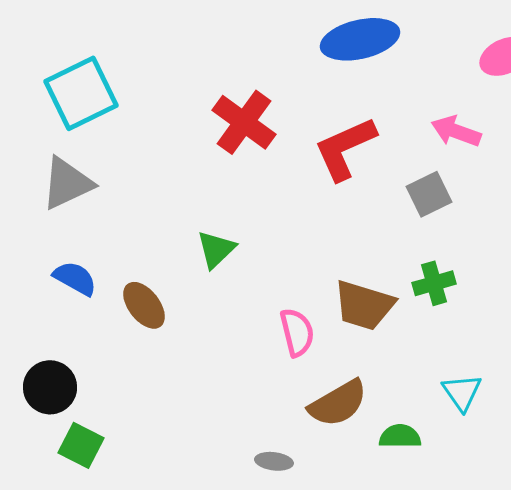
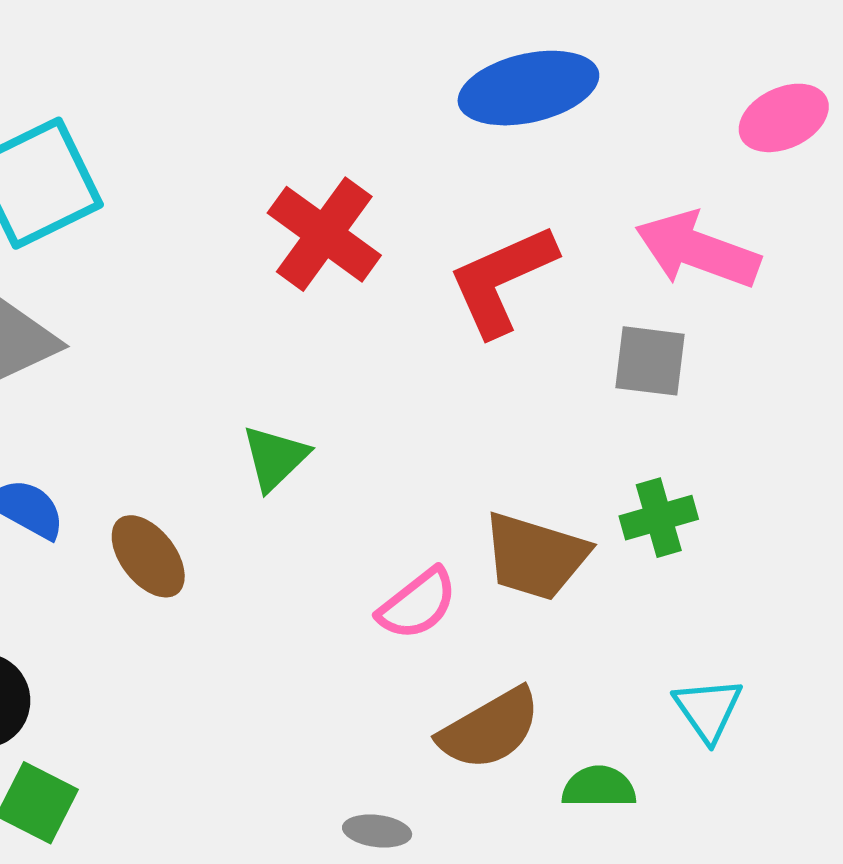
pink arrow: (456, 131) -> (697, 250), size x1.4
gray square: (429, 194) -> (650, 361), turned 33
pink semicircle: (297, 332) -> (418, 604), turned 66

